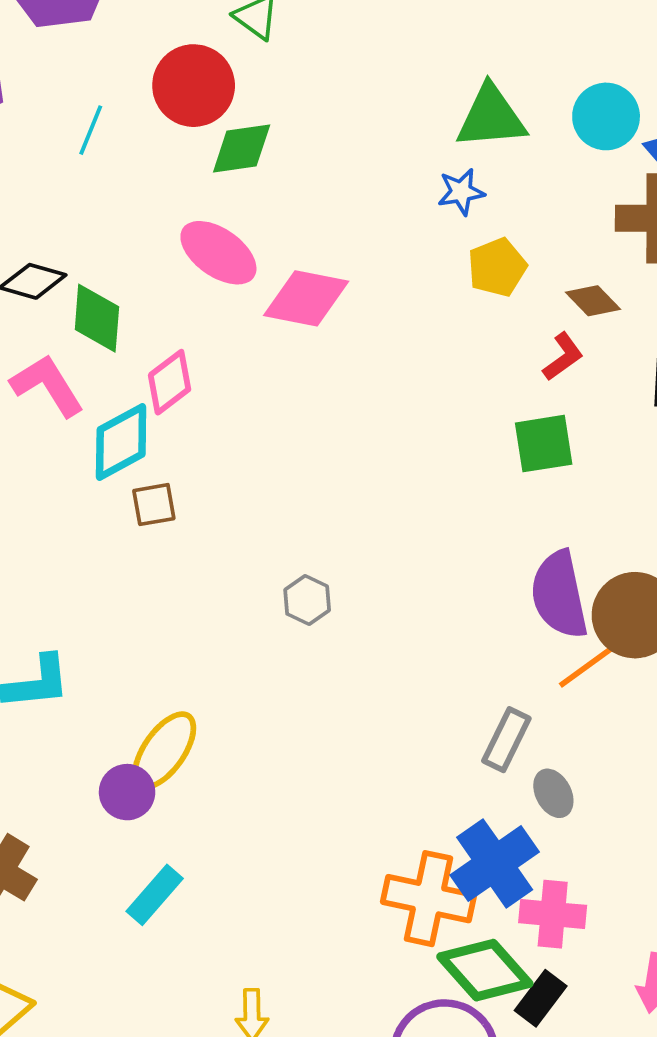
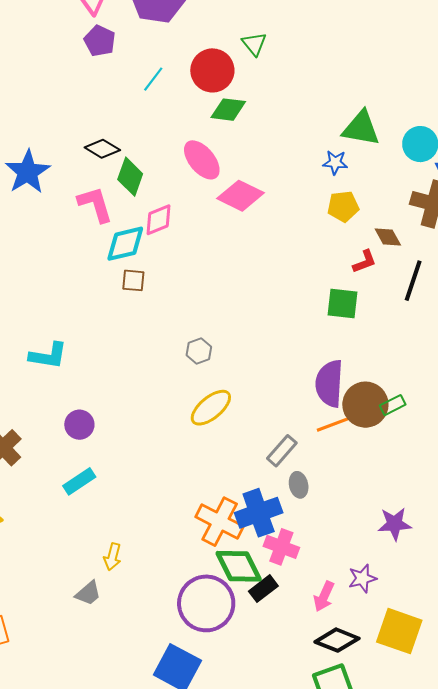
yellow ellipse: (164, 751) -> (211, 408), moved

